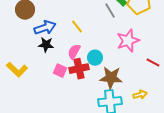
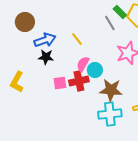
pink semicircle: (74, 52) -> (83, 64), moved
yellow L-shape: (17, 70) -> (17, 82), turned 75
pink square: (60, 71) -> (60, 83), turned -32

